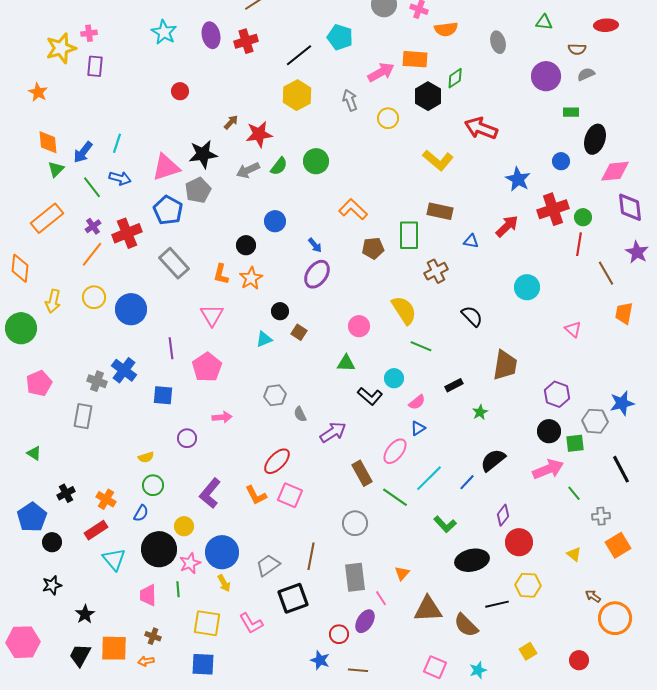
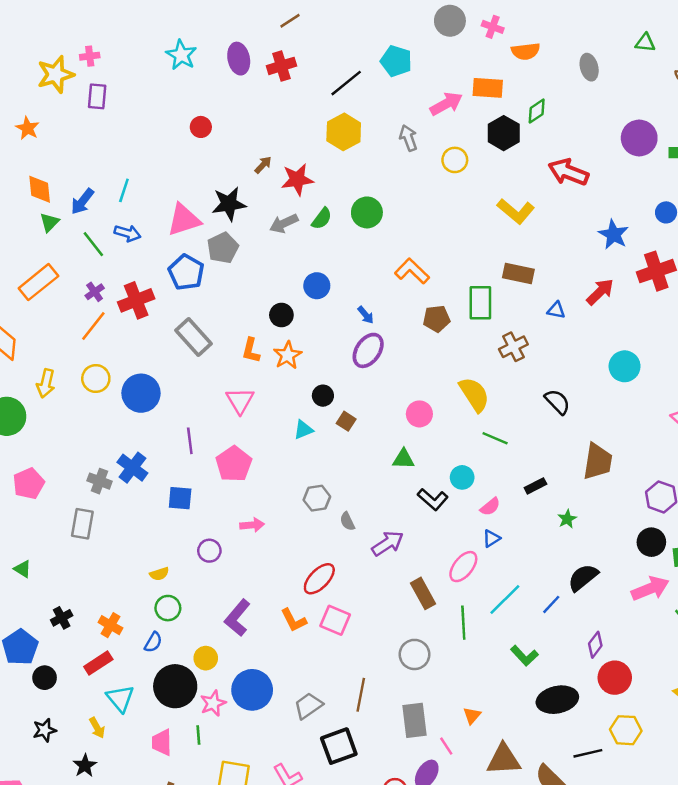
purple circle: (546, 76) -> (639, 138), moved
green line: (395, 497) -> (463, 623), turned 52
yellow arrow: (224, 583) -> (97, 728), moved

